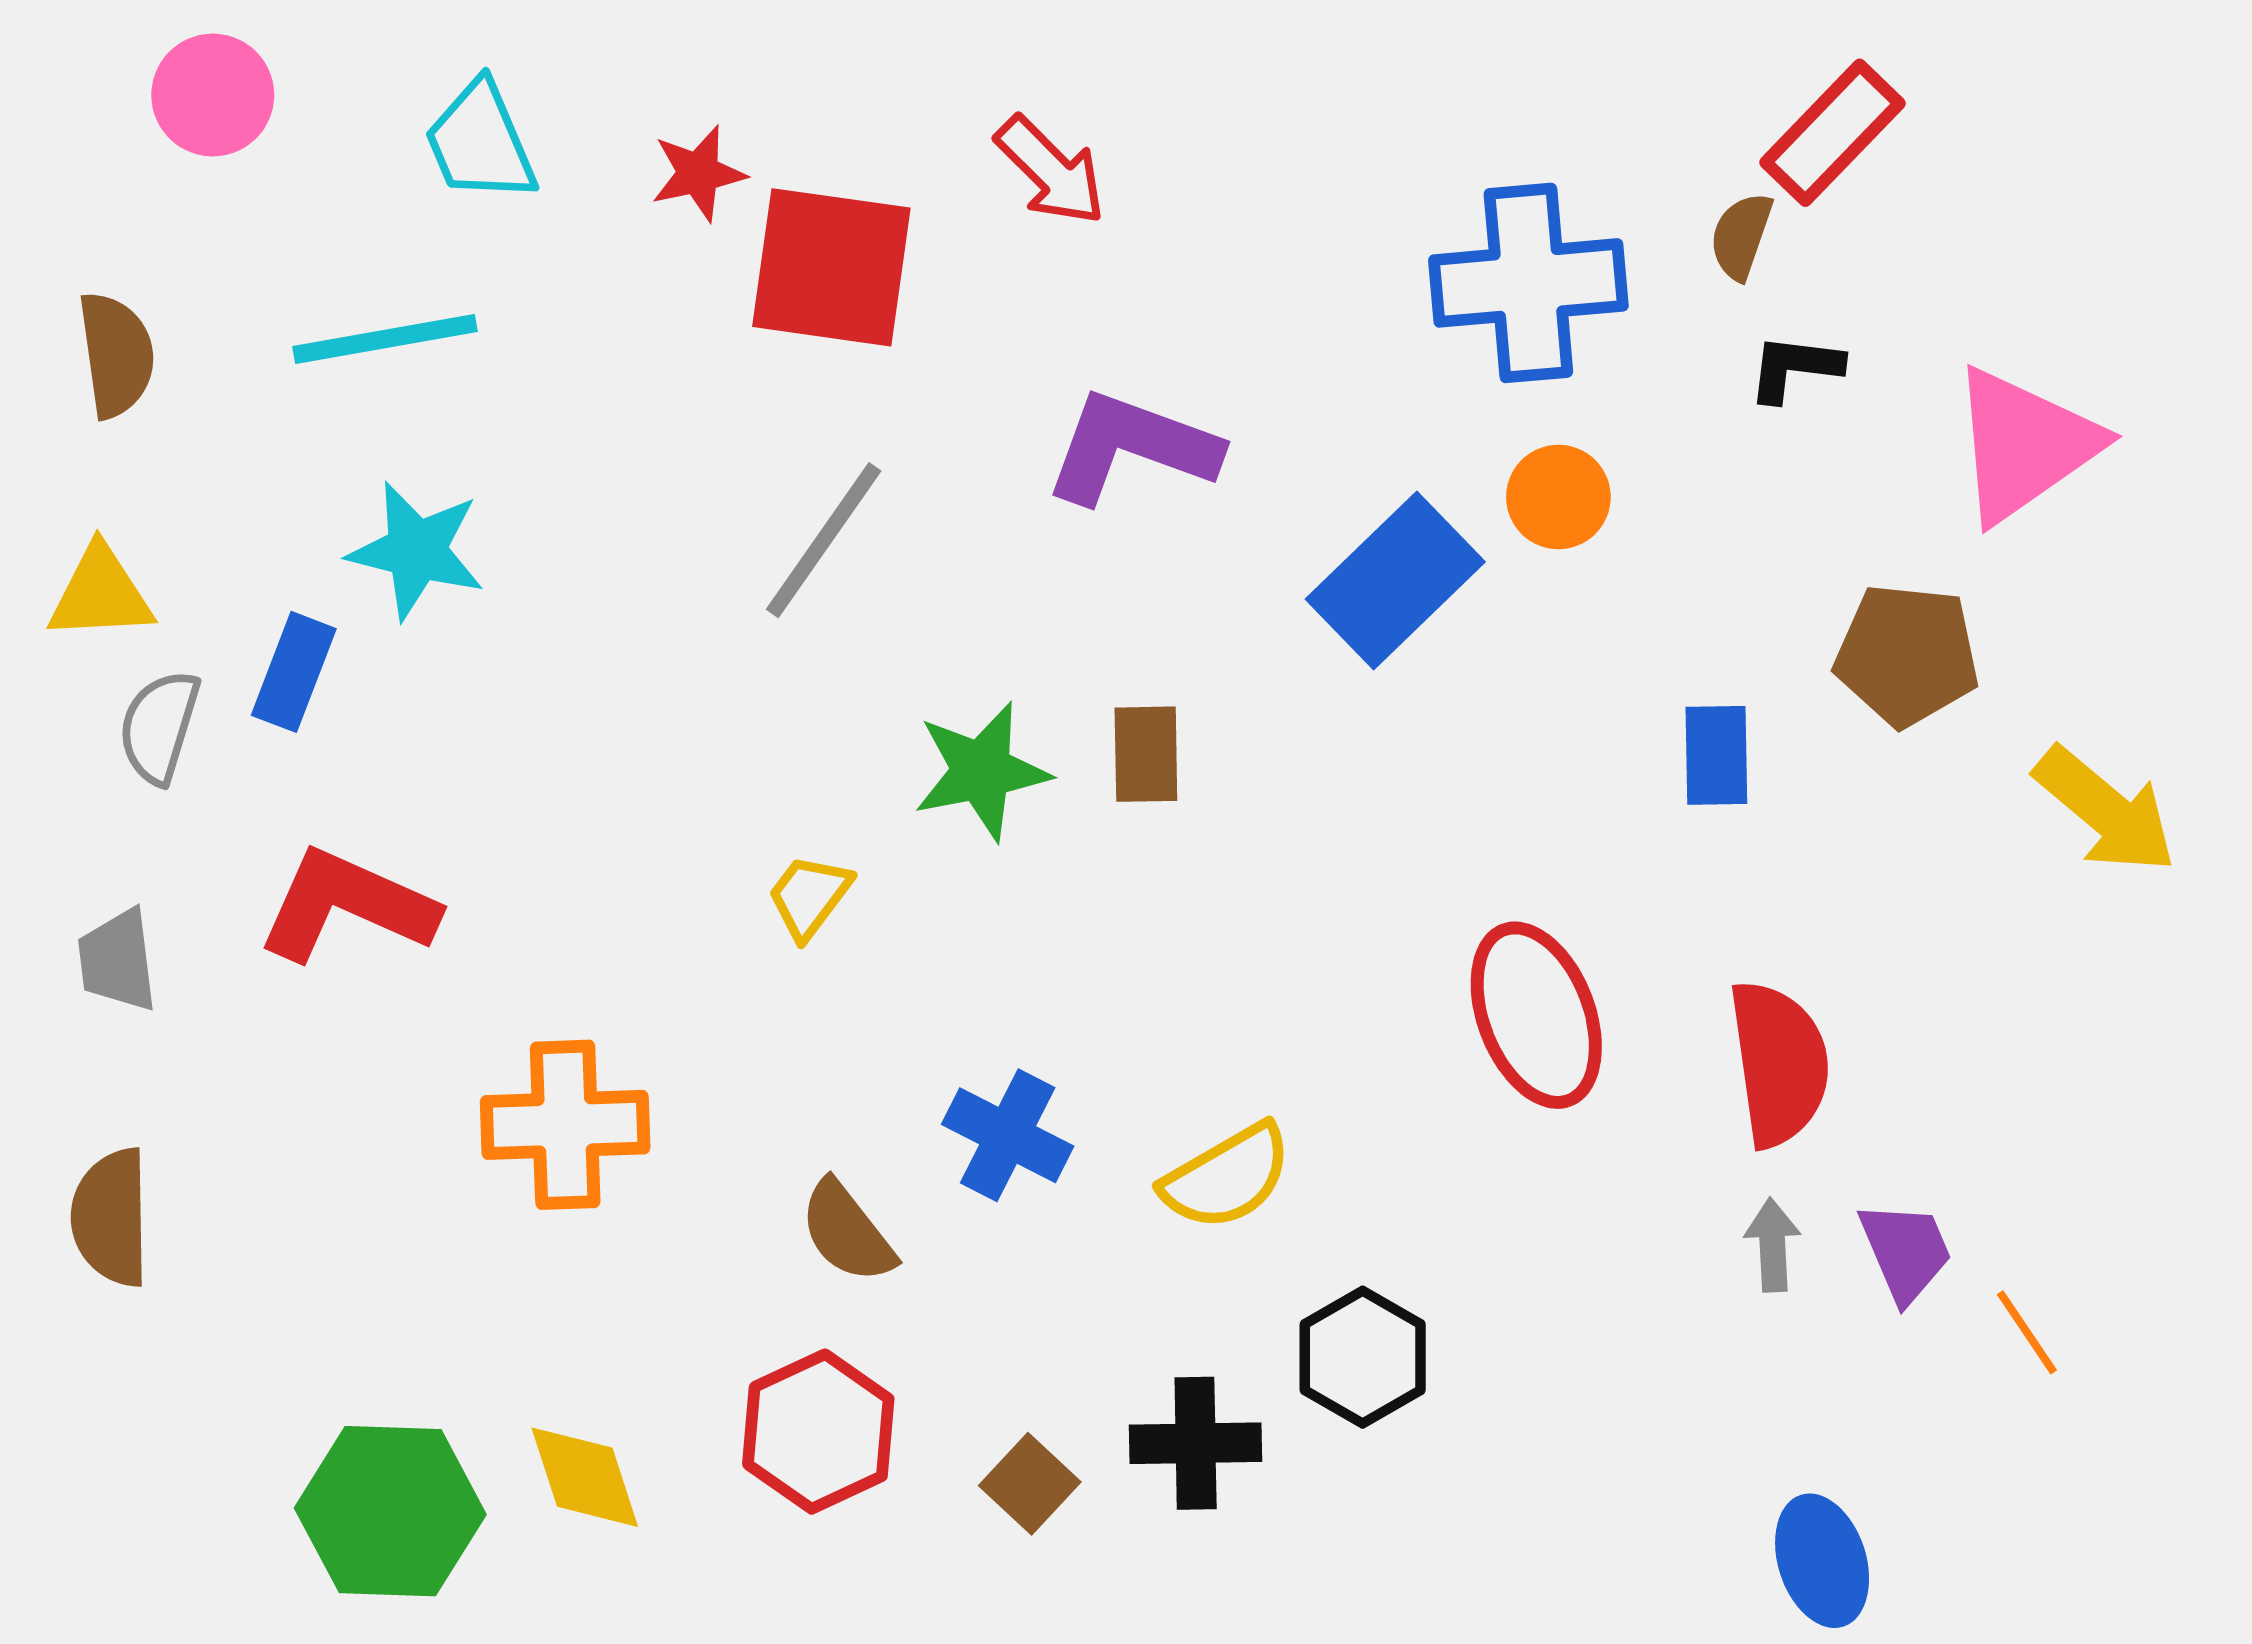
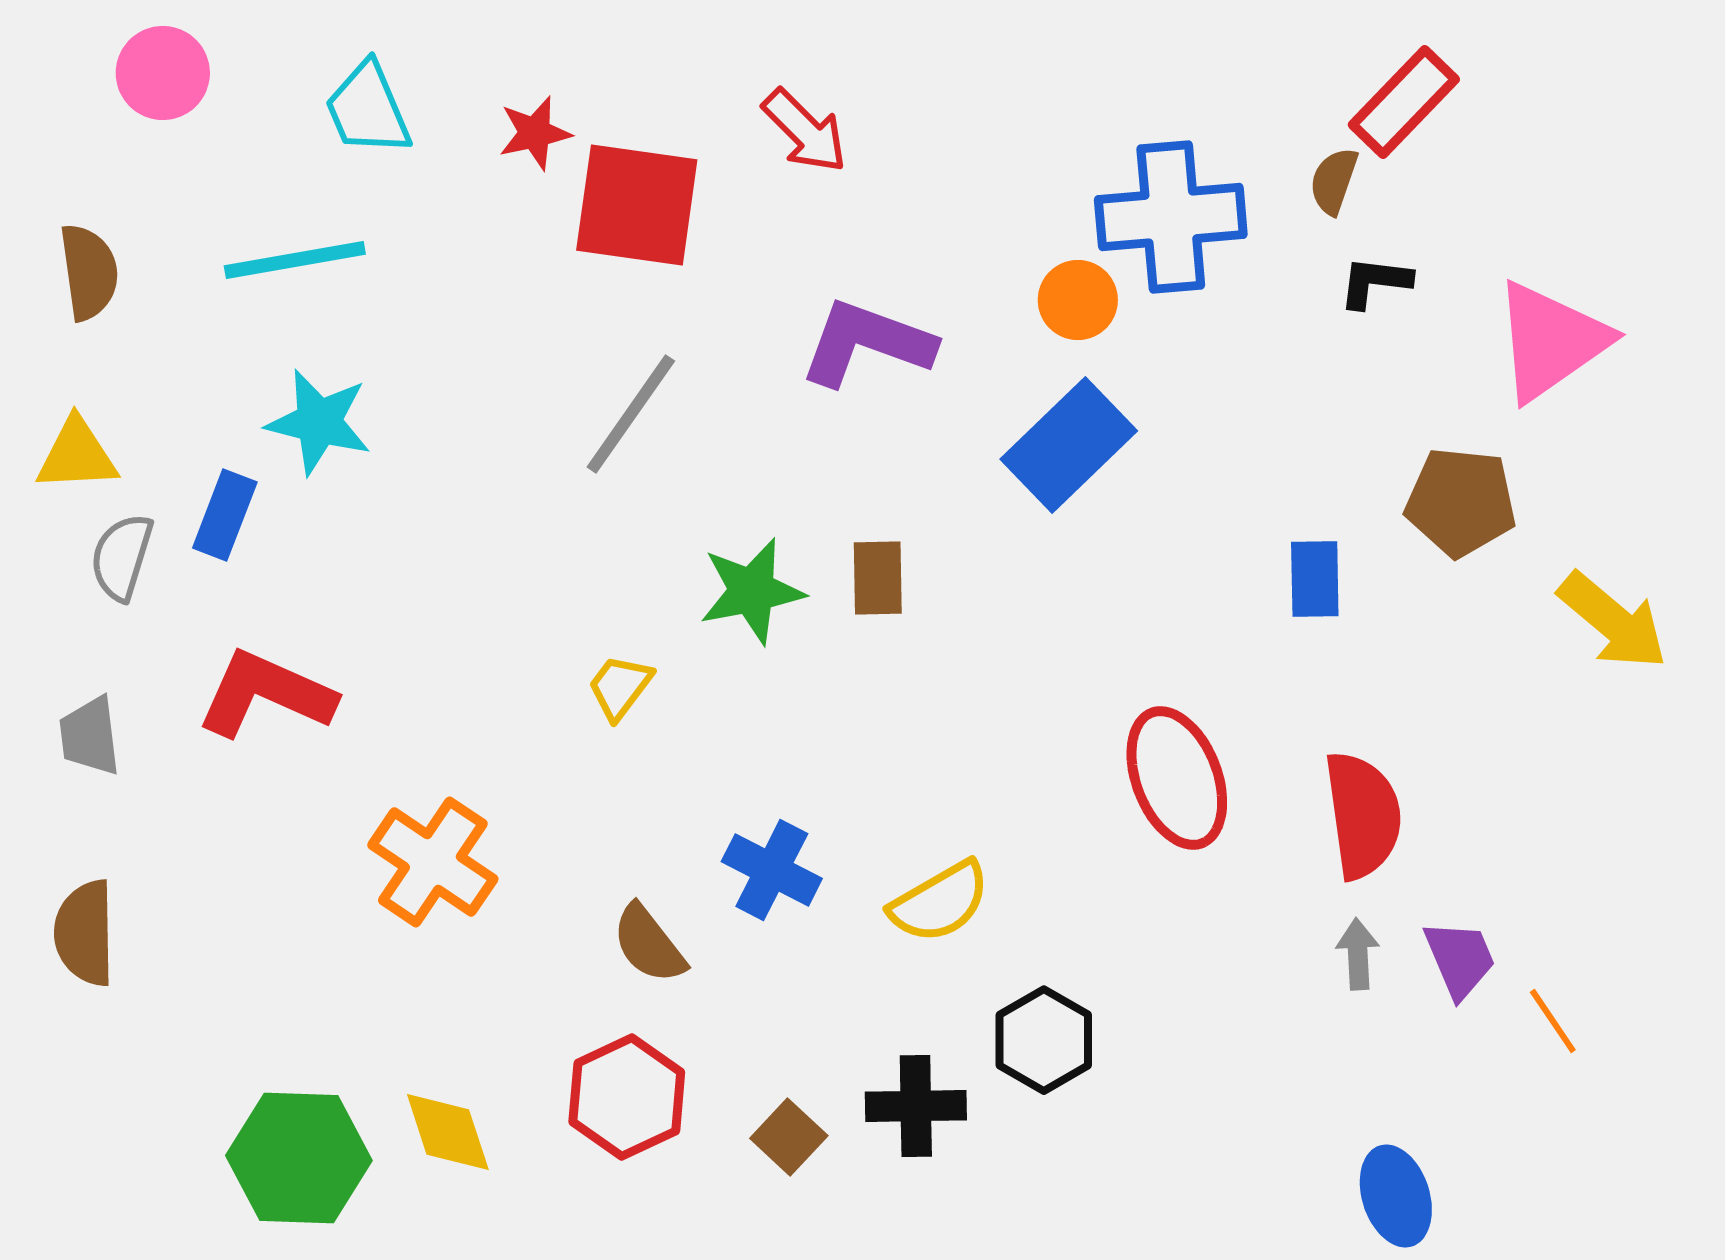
orange circle: (1558, 497) -> (1078, 300), moved
orange cross: (565, 1125) -> (433, 862), turned 36

